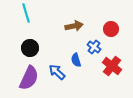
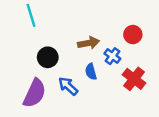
brown arrow: (74, 26) -> (88, 43), moved
black circle: (30, 48) -> (48, 57), moved

